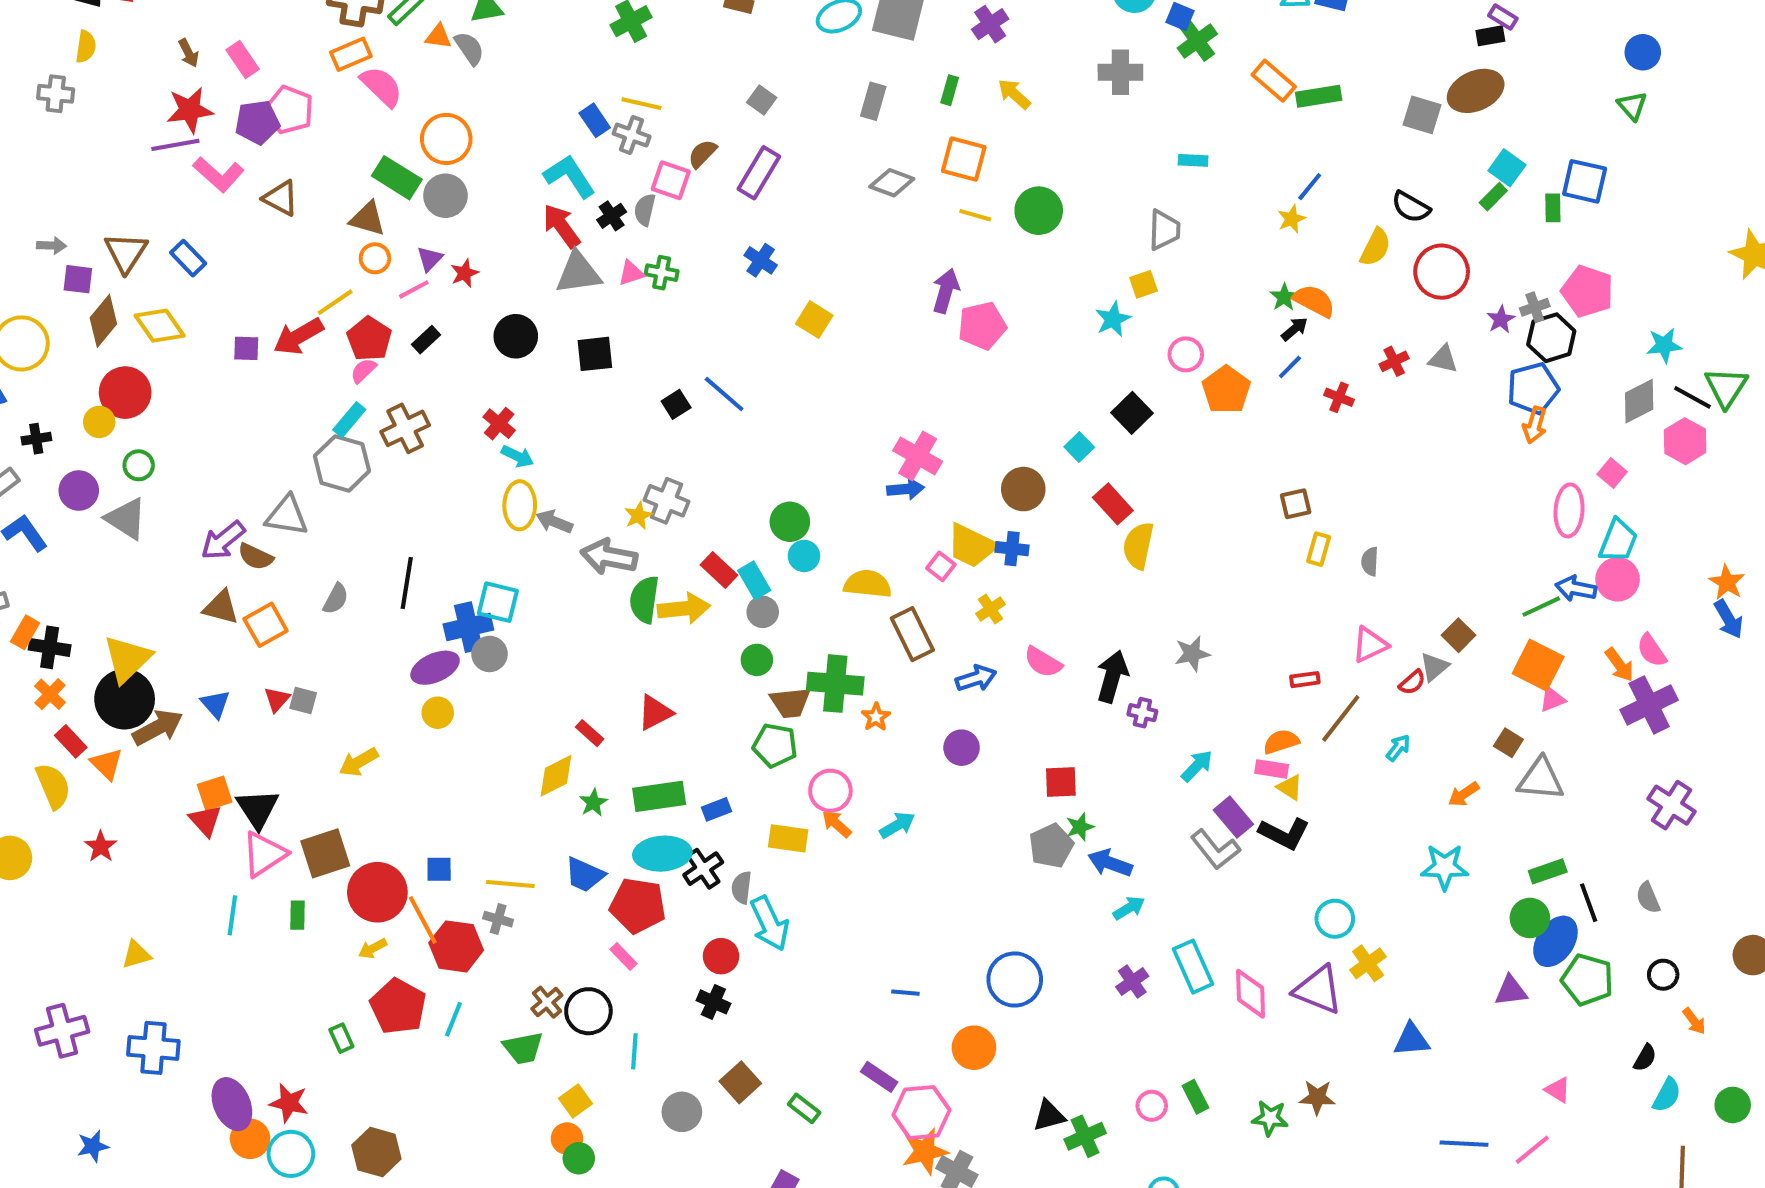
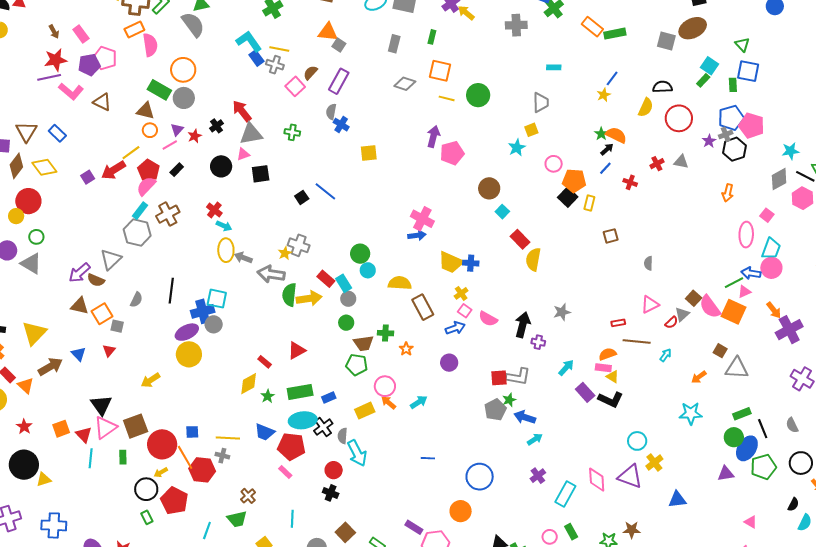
orange triangle: (438, 36) -> (328, 32), moved, size x1.5
gray semicircle: (469, 48) -> (193, 25), size x1.5
pink semicircle: (382, 86) -> (150, 45), turned 40
yellow arrow: (1014, 94) -> (466, 13), moved
green triangle: (1632, 106) -> (742, 44), moved
cyan L-shape: (570, 176) -> (249, 41), moved
pink square: (671, 180) -> (295, 86), turned 30
black semicircle: (1411, 207) -> (662, 87), turned 150
gray semicircle: (645, 210) -> (331, 112), moved
black cross: (612, 216) -> (217, 126), moved
pink triangle: (631, 273) -> (243, 154), moved
yellow square: (814, 320) -> (369, 153), turned -36
purple square: (246, 348) -> (88, 177), turned -32
pink semicircle: (363, 371) -> (146, 186), size x1.5
blue pentagon: (1533, 388) -> (731, 118), moved
orange pentagon: (1226, 390) -> (574, 181), turned -30
black square: (1132, 413) -> (568, 197), moved
brown circle: (1023, 489) -> (489, 188), moved
gray triangle: (287, 516) -> (111, 259), turned -50
yellow rectangle: (1319, 549) -> (589, 203), moved
pink square: (941, 566) -> (465, 311), moved
pink semicircle: (1652, 650) -> (710, 307), moved, size x1.4
green cross: (835, 684) -> (385, 333), size x0.6
black circle: (125, 699) -> (24, 465), moved
pink triangle: (1552, 699) -> (744, 292), moved
gray square: (303, 700) -> (117, 326), moved
yellow circle: (438, 713) -> (189, 354), size x1.6
brown line: (1341, 718) -> (637, 342), turned 60
orange square: (215, 793) -> (61, 429), moved
red triangle: (205, 821) -> (84, 435), moved
yellow rectangle: (788, 838) -> (365, 411), turned -30
gray L-shape: (1215, 849) -> (518, 377), moved, turned -40
cyan rectangle: (1193, 967) -> (565, 494), moved, turned 55
black circle: (1663, 975) -> (801, 463), size x1.5
green pentagon: (1587, 980) -> (763, 467), turned -30
blue line: (905, 993) -> (428, 458), moved
black circle: (588, 1011) -> (146, 489), moved
cyan line: (453, 1019) -> (207, 531), moved

